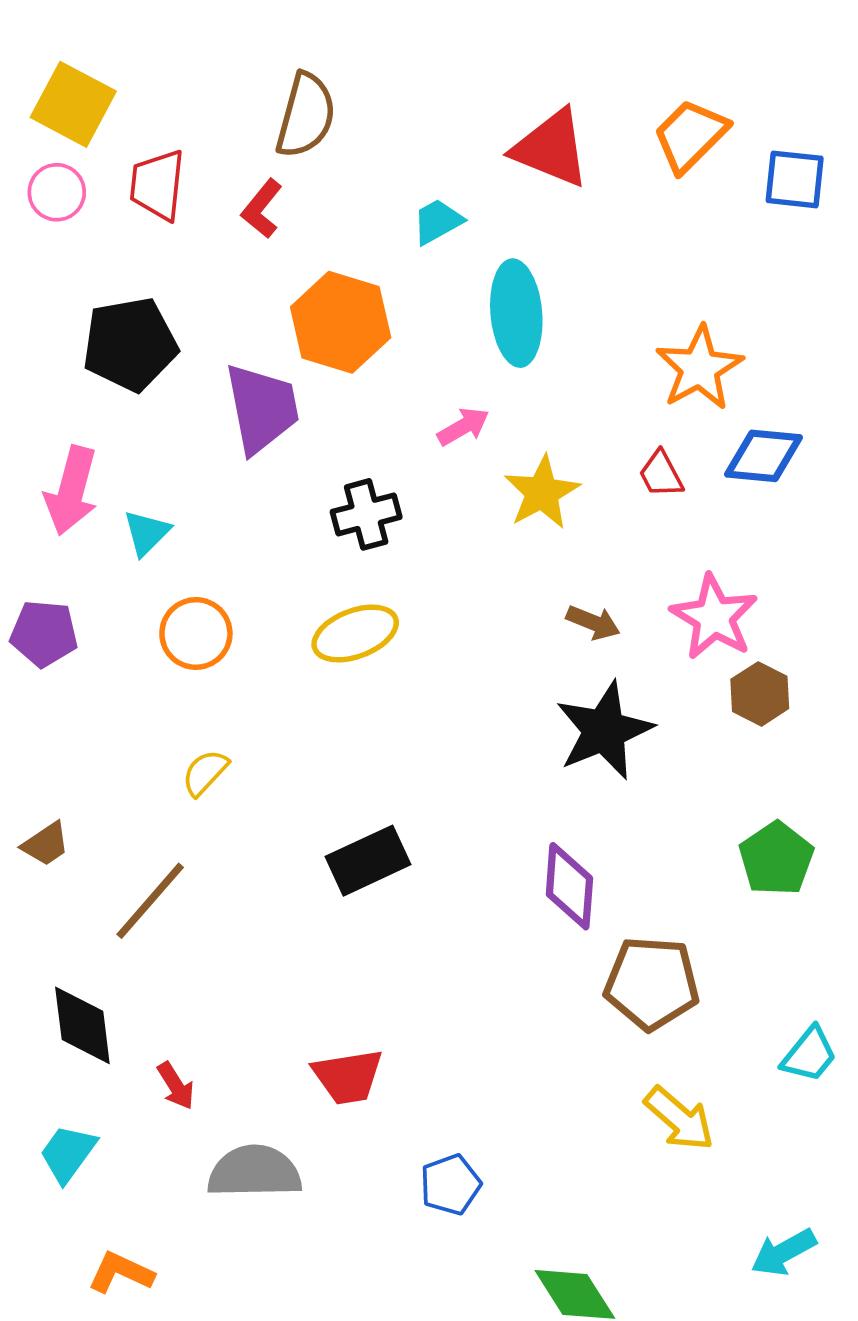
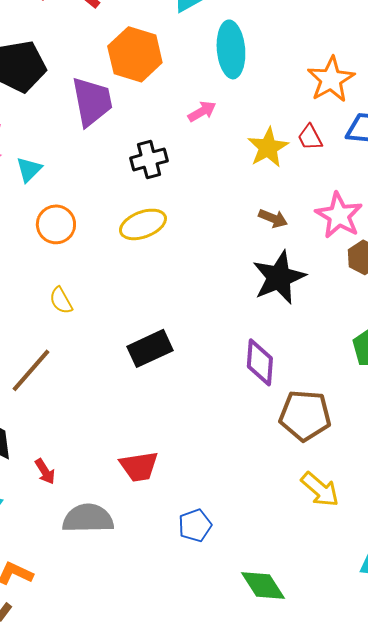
yellow star: (542, 493) -> (268, 147), moved
yellow semicircle: (205, 773) -> (61, 300), turned -72

